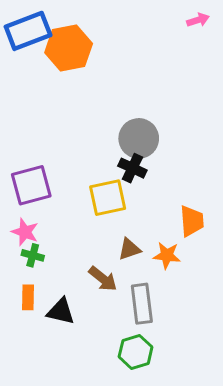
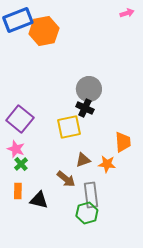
purple square: (31, 185) -> (20, 119), turned -36
green cross: (33, 255) -> (21, 164), turned 32
green hexagon: (136, 352) -> (87, 213), moved

